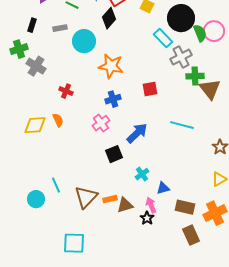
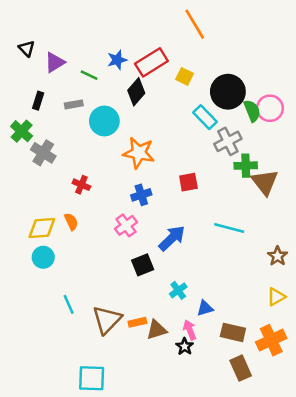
green cross: (19, 49) -> (22, 131), turned -30
cyan circle: (36, 199) -> (43, 257), moved

